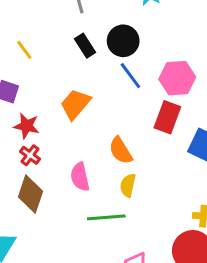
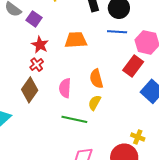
blue line: (130, 76) -> (117, 32), turned -66
orange trapezoid: (75, 104) -> (76, 40), turned 30

